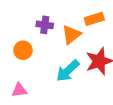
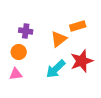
purple cross: (45, 25) -> (26, 31), moved
pink triangle: (19, 90) -> (16, 74), moved

